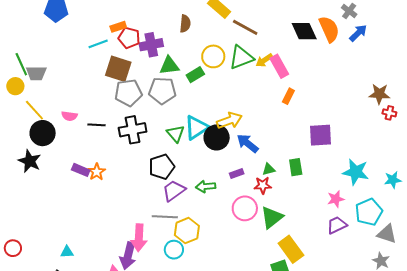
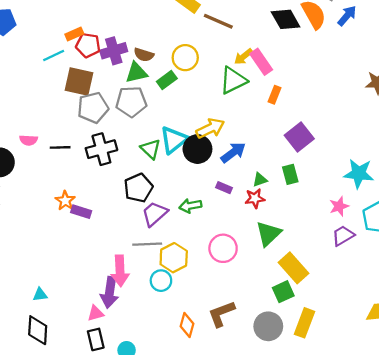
brown semicircle: (185, 24) -> (144, 55), moved, turned 108
green triangle: (241, 57) -> (233, 80), moved
purple square: (321, 135) -> (299, 137), moved, turned -30
blue arrow: (248, 143) -> (233, 152), turned 110
purple rectangle: (81, 170) -> (81, 212), moved
purple rectangle: (237, 173) -> (224, 188), turned 48
pink circle: (245, 208) -> (223, 248), moved

